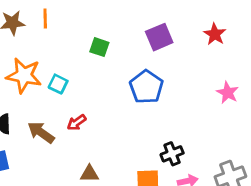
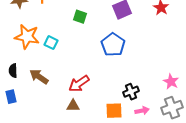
pink star: (228, 93) -> (171, 82), moved
red arrow: (77, 122) -> (79, 84), moved, size x1.5

